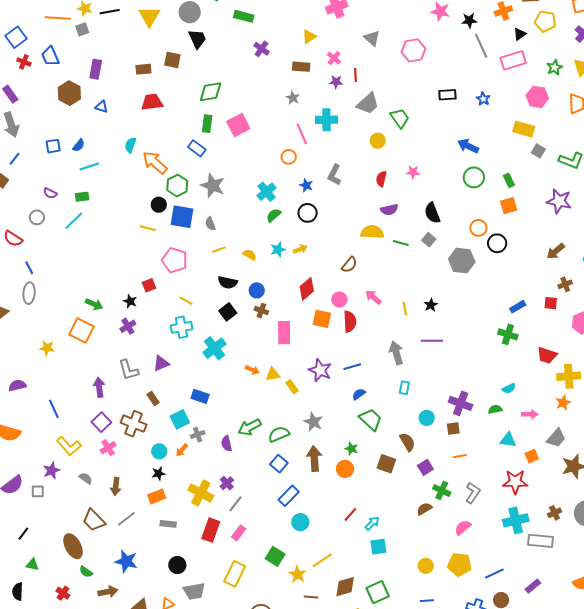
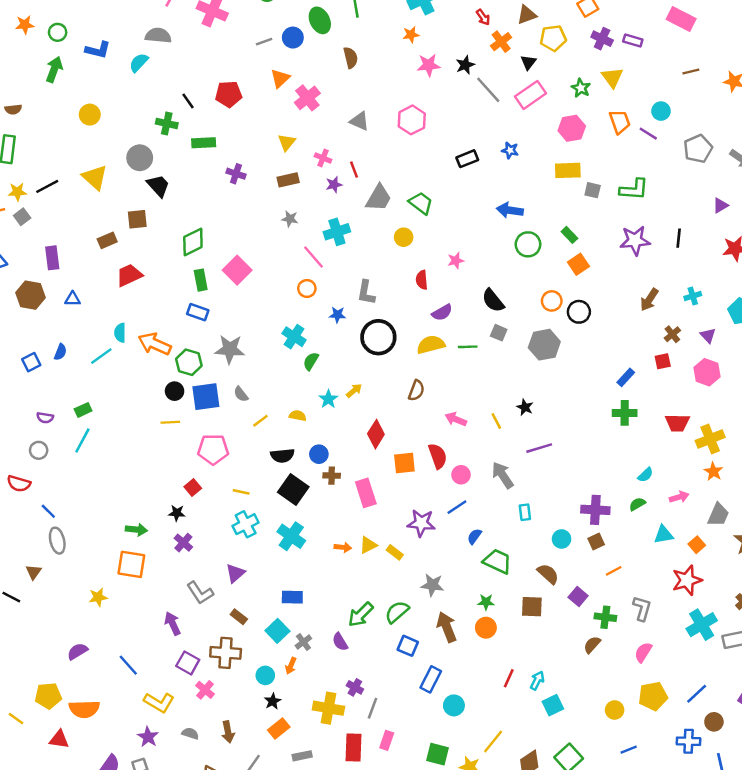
cyan line: (89, 166) -> (101, 356), moved
black circle: (308, 213) -> (378, 337), moved, size x1.5
pink circle: (339, 300) -> (461, 475), moved
black square: (228, 312) -> (293, 489), size x1.4

